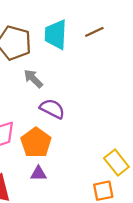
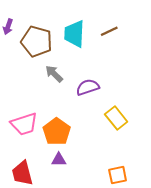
purple semicircle: (52, 109) -> (88, 87), moved, turned -45
yellow rectangle: (116, 162) -> (116, 118), moved

